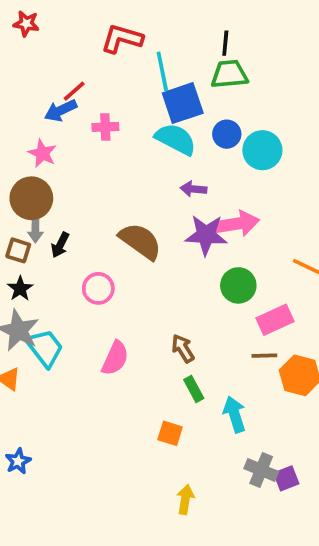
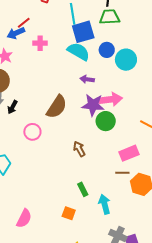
brown semicircle: (140, 241) -> (57, 107), turned 85
green circle: (238, 285) -> (106, 121), moved
brown arrow: (183, 348) -> (79, 149), moved
pink semicircle: (115, 358) -> (24, 218), moved

